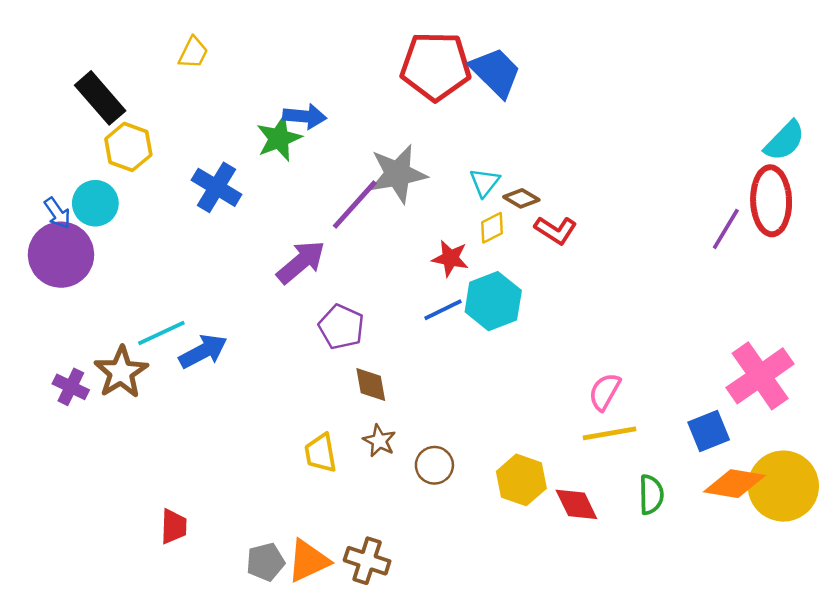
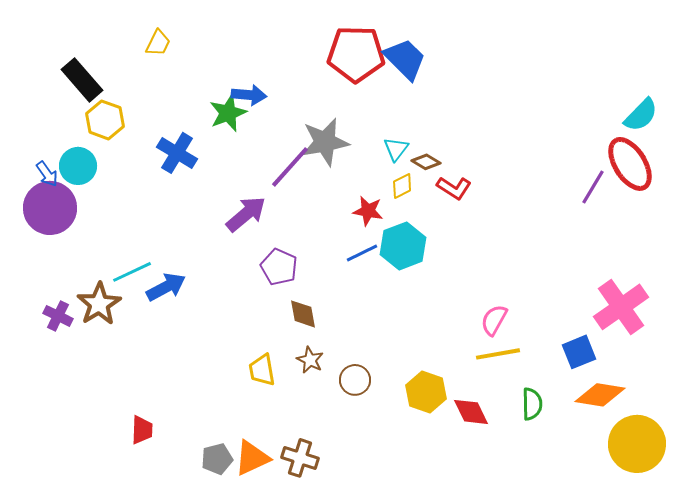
red ellipse: (771, 201) -> (630, 164), turned -30
yellow circle: (783, 486) -> (637, 444), moved

